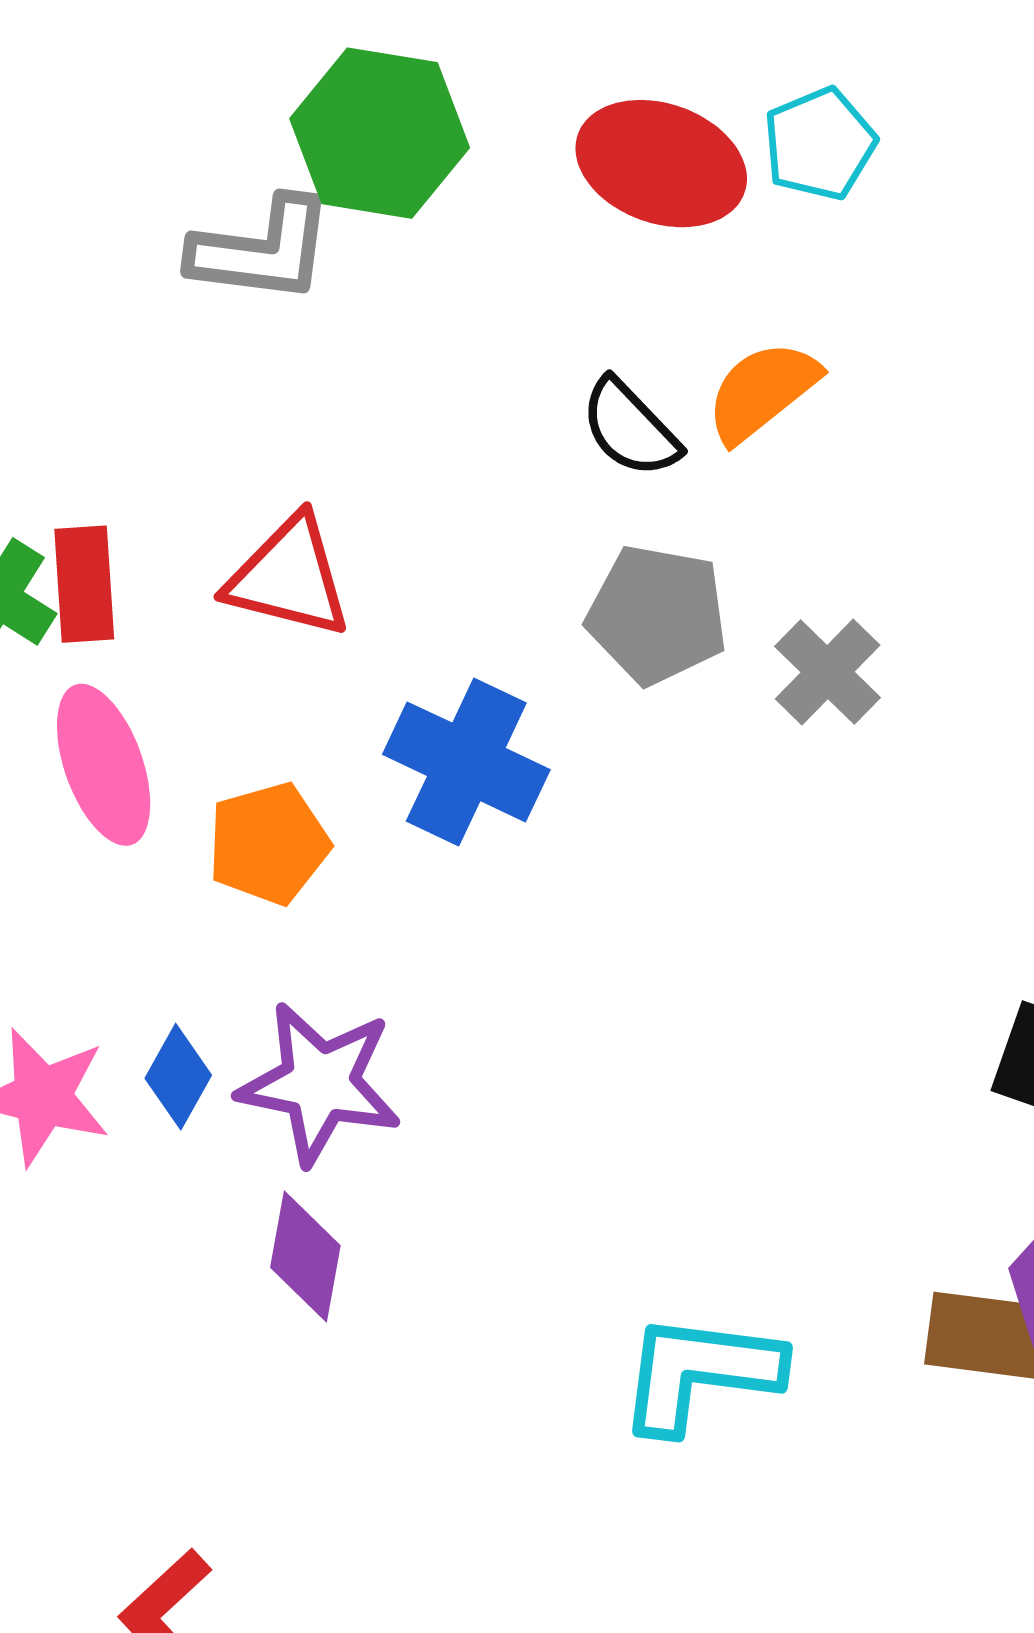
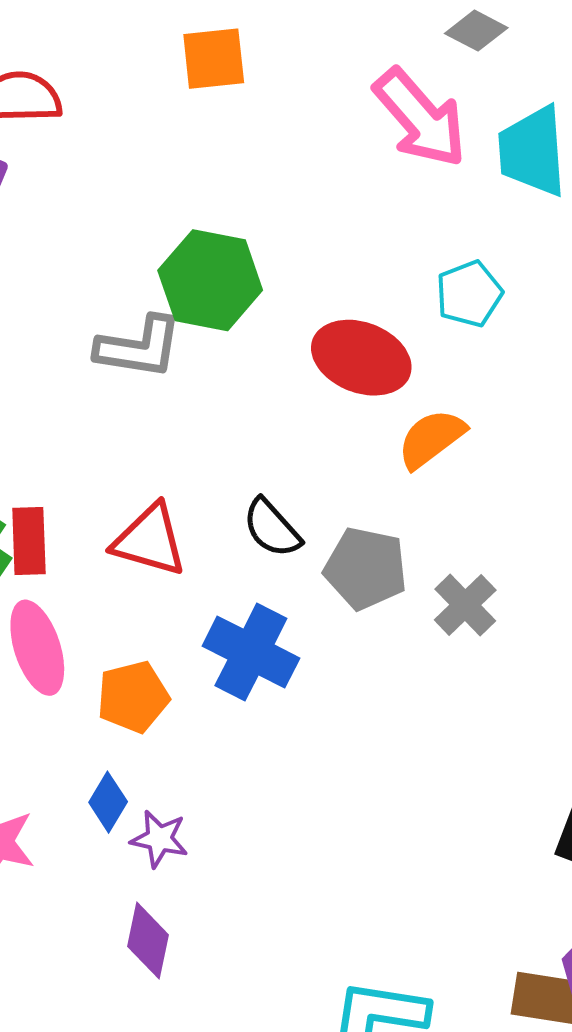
red ellipse: (661, 164) -> (361, 358), moved
black semicircle: (630, 428) -> (272, 528), moved
blue diamond: (178, 1077) -> (108, 802), moved
purple star: (320, 1083) -> (159, 839), size x0.6

